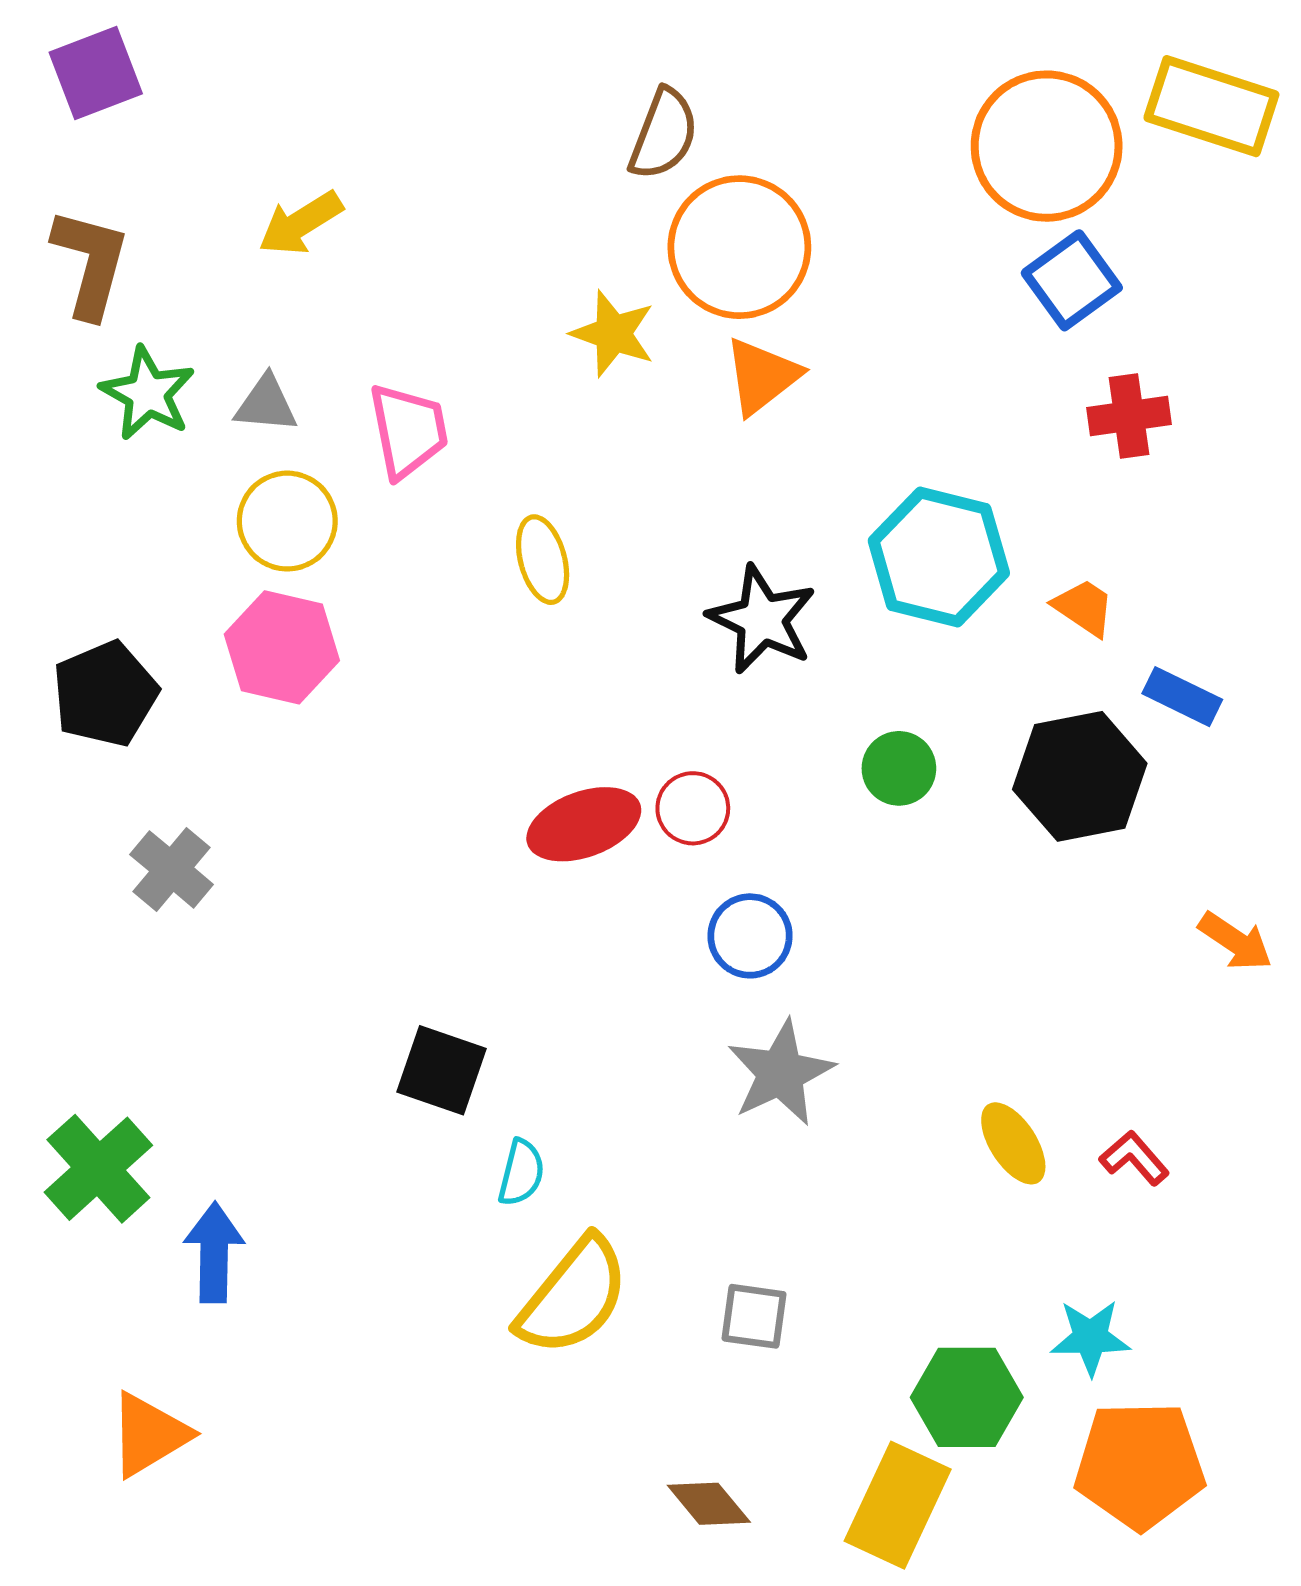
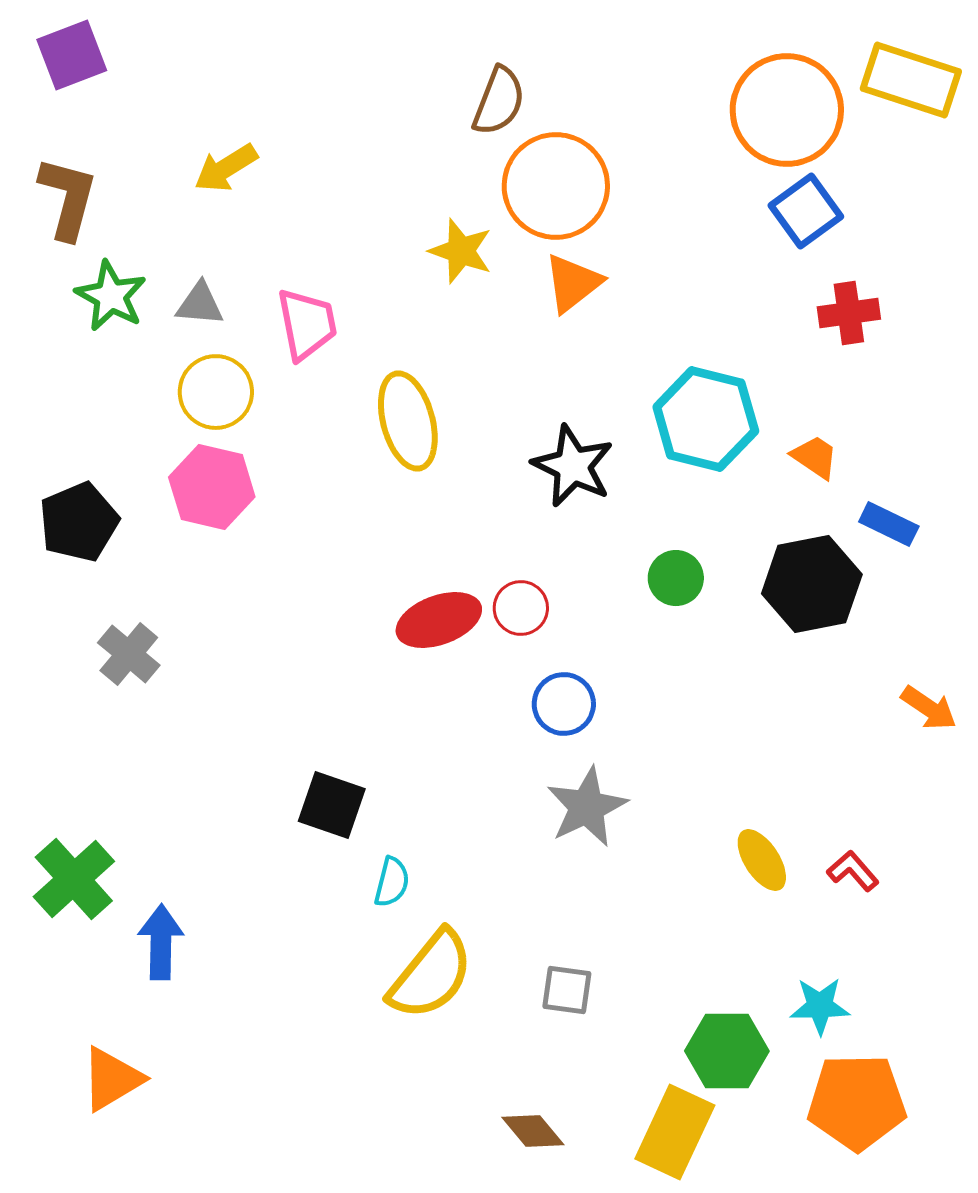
yellow ellipse: (543, 560) -> (408, 421), size x1.5

